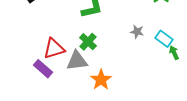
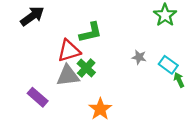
red triangle: (54, 49) -> (69, 51), moved
gray triangle: (77, 61) -> (68, 76), moved

